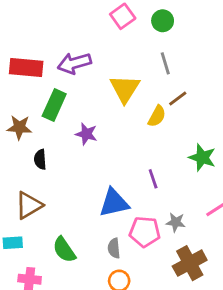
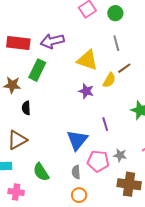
yellow triangle: (125, 89) -> (87, 60), turned -45
purple star: (86, 134) -> (86, 91), moved
blue triangle: (114, 203) -> (77, 140), turned -40
brown cross: (190, 263) -> (129, 184), turned 35

